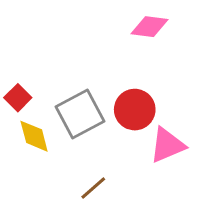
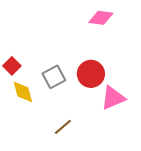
gray square: (80, 114) -> (54, 77), size x0.7

